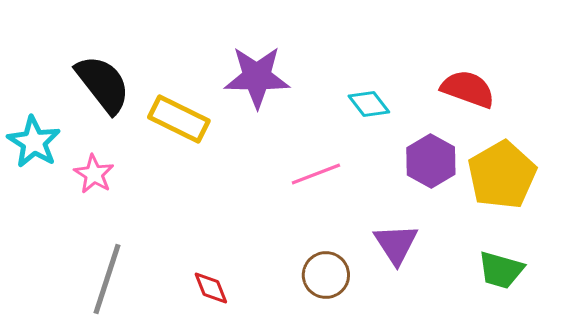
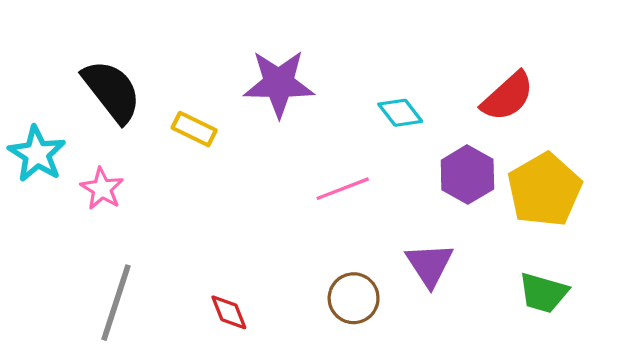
red semicircle: (468, 89) -> (508, 96), turned 118
yellow rectangle: (179, 119) -> (194, 129), size x0.7

